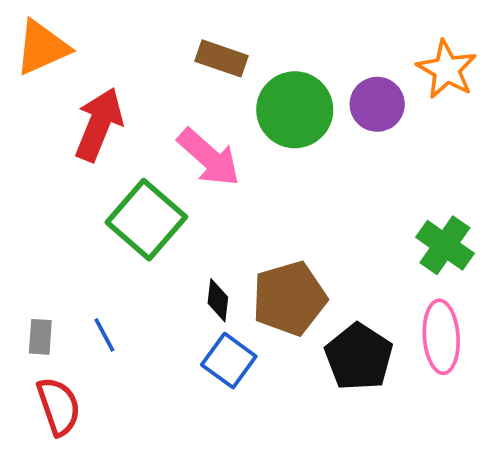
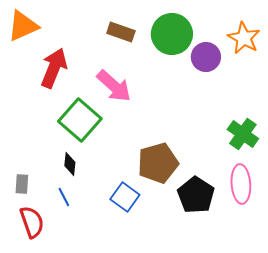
green circle: (295, 110) -> (172, 34), moved
black diamond: (218, 300) -> (70, 164), moved
blue line: (104, 335) -> (64, 197), moved

